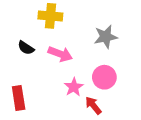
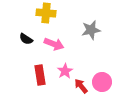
pink circle: (104, 77) -> (102, 82), moved
red rectangle: (19, 98) -> (40, 75), moved

